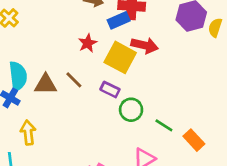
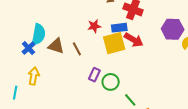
blue rectangle: (119, 20) -> (119, 28), moved
yellow square: (120, 57) -> (114, 43), turned 30
purple rectangle: (110, 89) -> (94, 75), moved, turned 72

